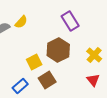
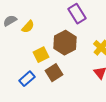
yellow semicircle: (21, 22) -> (28, 27), moved

